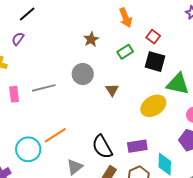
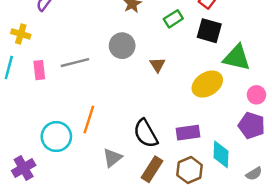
orange line: (55, 135) -> (89, 120), turned -40

